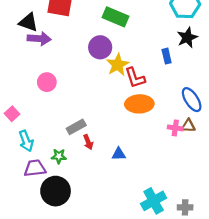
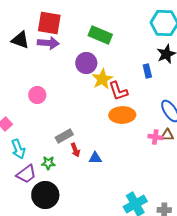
purple arrow: (39, 39) -> (48, 43), moved
blue triangle: (119, 154) -> (95, 158), moved
purple trapezoid: (35, 168) -> (26, 174), turned 150

